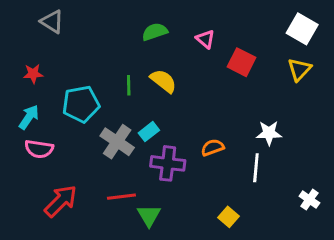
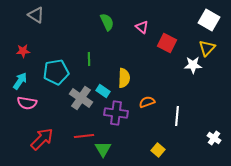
green semicircle: (155, 32) -> (107, 22), turned 84
yellow semicircle: (163, 81) -> (124, 78), moved, turned 54
cyan rectangle: (149, 132) -> (103, 91), turned 72
white star: (269, 133) -> (193, 65), moved

